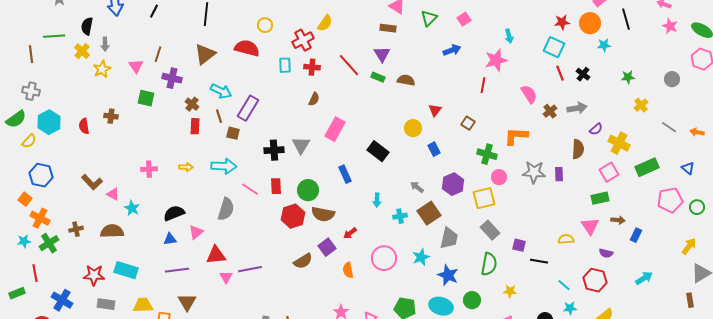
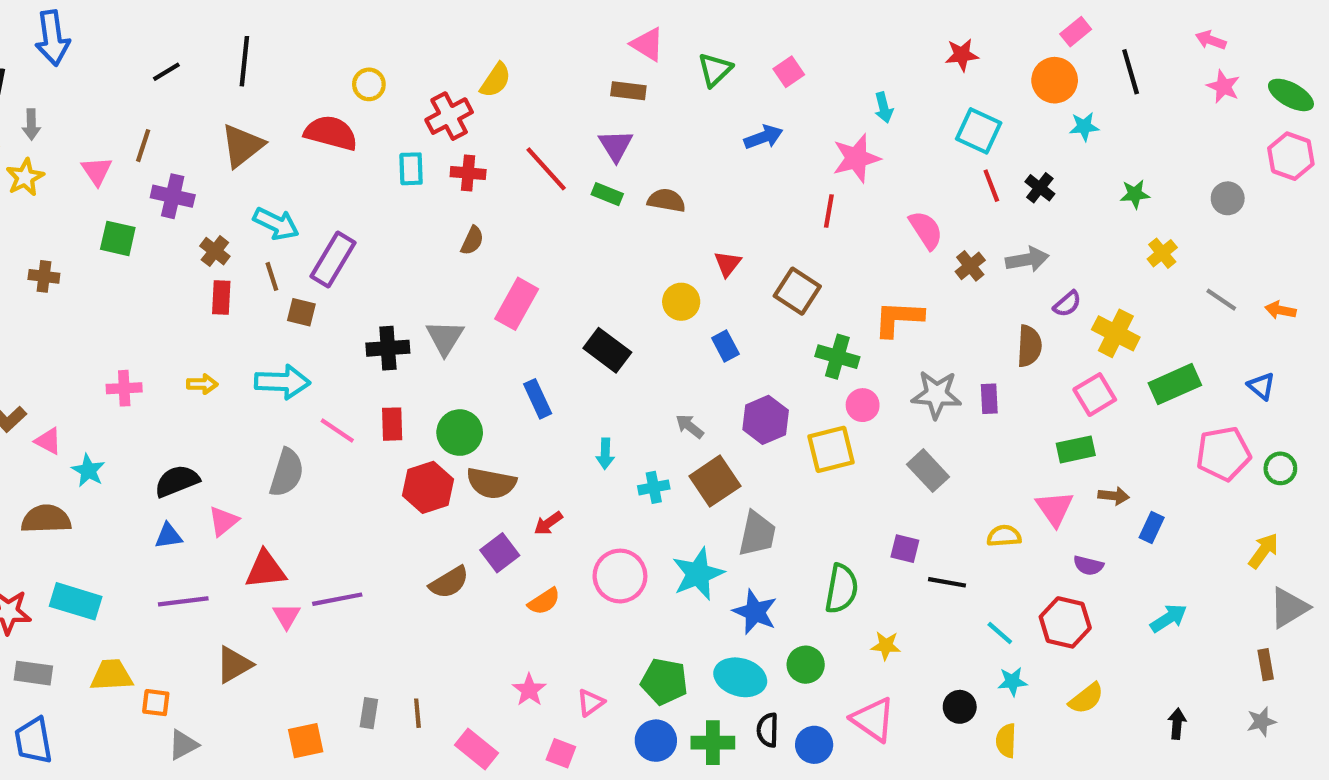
black line: (154, 11) -> (166, 72), moved, turned 32
red star: (562, 22) -> (962, 55), moved
brown square: (468, 123) -> (797, 291), size x1.5
gray rectangle: (490, 230) -> (928, 471), moved
cyan star: (421, 257) -> (698, 574), size x1.4
orange semicircle: (348, 270) -> (544, 601), turned -112
brown triangle: (187, 302) -> (234, 665), moved, turned 30

